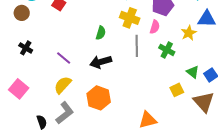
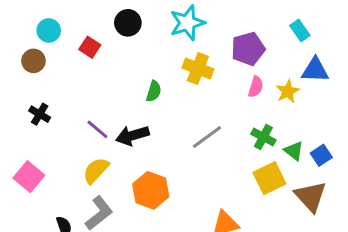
pink semicircle: (155, 27) -> (256, 87), moved
gray line: (137, 46) -> (207, 137), moved, turned 55
green cross: (167, 50) -> (263, 137), moved
black arrow: (101, 62) -> (132, 135), moved
yellow square: (177, 90) -> (269, 178), size x1.5

